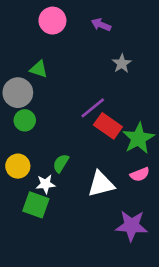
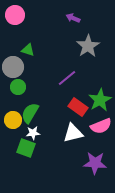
pink circle: (52, 21) -> (15, 15), moved
gray star: (122, 64) -> (88, 46), size x1.6
red rectangle: (108, 126) -> (78, 107), moved
green semicircle: (61, 163) -> (30, 113), moved, size x1.5
pink semicircle: (140, 174) -> (101, 126), size x1.5

